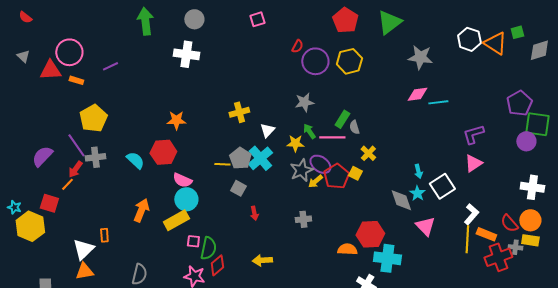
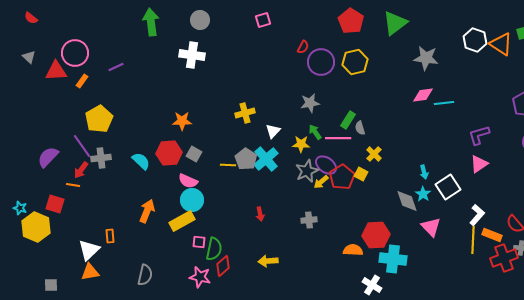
orange rectangle: (76, 80) -> (82, 81), turned -72
orange line: (67, 184) -> (73, 185), turned 56
gray square: (238, 188) -> (194, 154), moved

